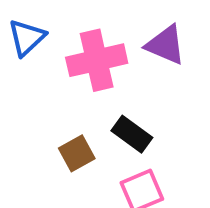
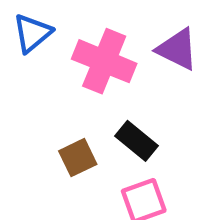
pink cross: (97, 60) -> (104, 61), turned 32

